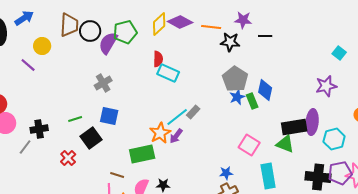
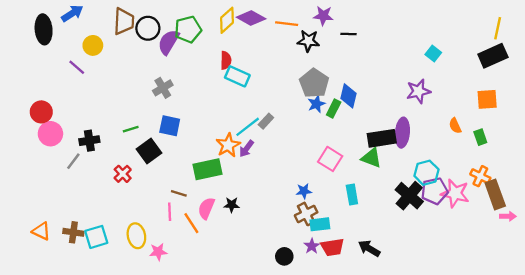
green rectangle: (252, 101) -> (334, 108), turned 49
cyan hexagon: (334, 139) -> (426, 173), moved
cyan rectangle: (268, 176) -> (352, 194), size x0.7
black cross: (318, 177) -> (409, 196), turned 35

